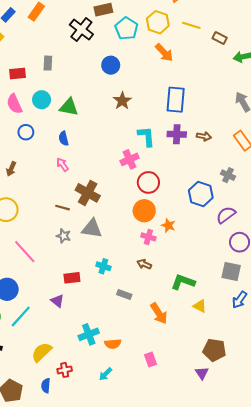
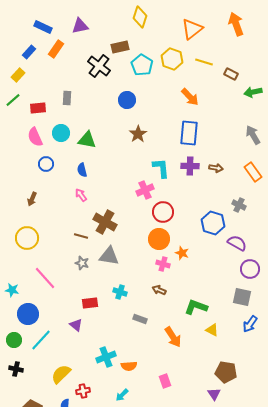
orange arrow: (164, 53) -> (190, 97), moved
purple semicircle: (226, 215) -> (237, 243), turned 66

